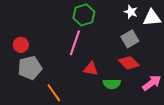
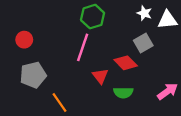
red circle: (21, 45) -> (24, 40), moved
red diamond: (129, 63) -> (126, 63), moved
red triangle: (91, 69) -> (100, 76), turned 42

